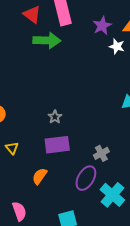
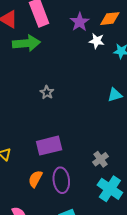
gray star: (55, 117) -> (47, 92), moved
gray cross: (101, 153) -> (100, 159), moved
purple ellipse: (86, 178) -> (61, 180), moved, turned -30

